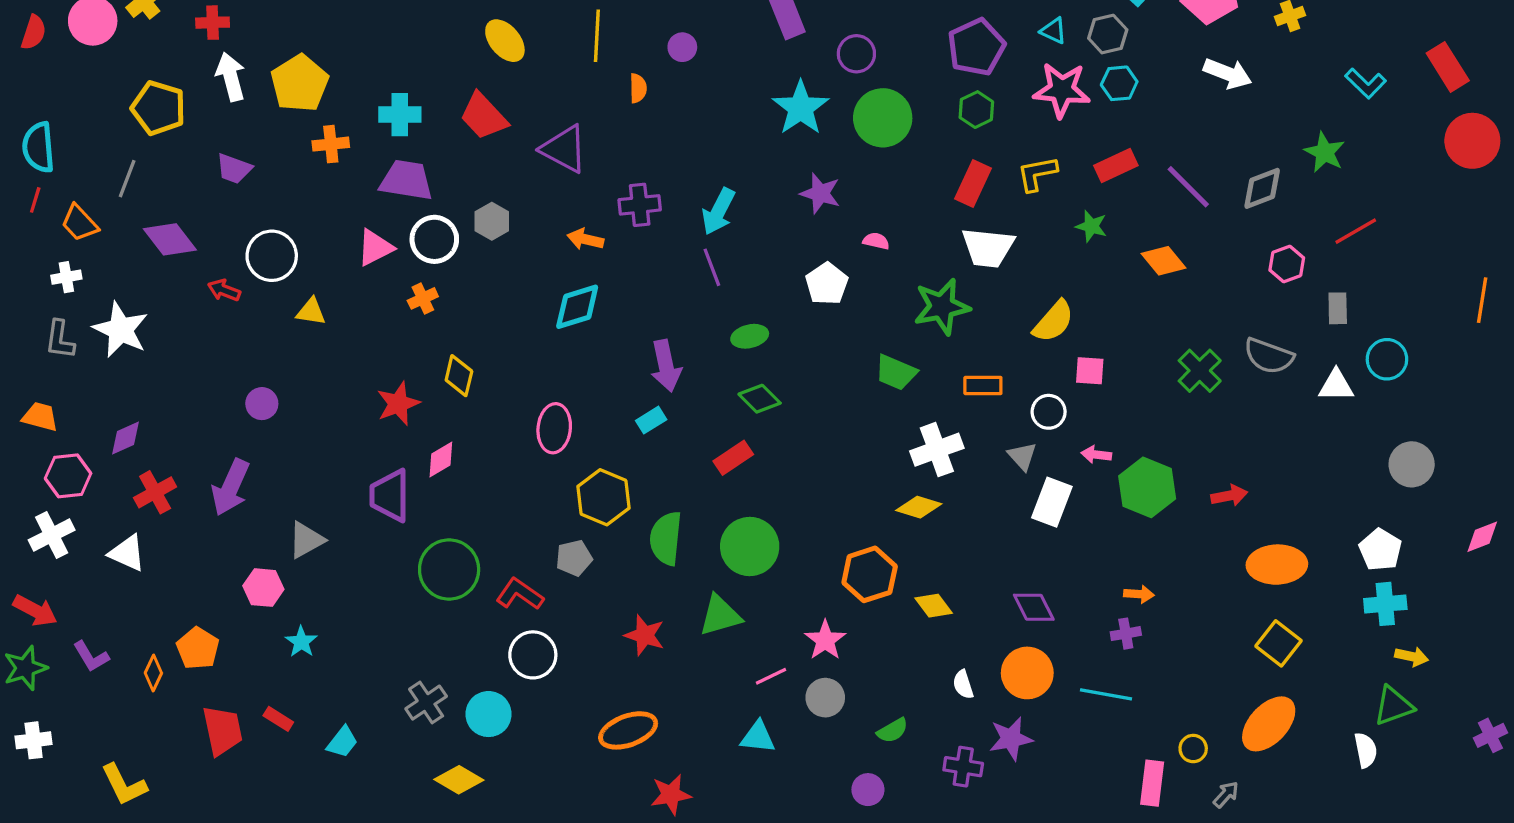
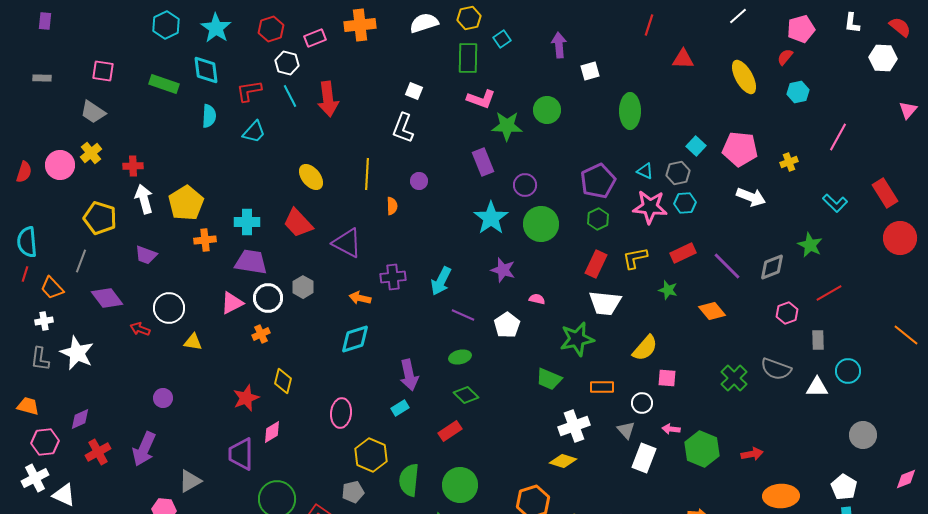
purple line: (712, 267) -> (463, 315), moved, turned -45
orange line: (1482, 300) -> (906, 335), turned -60
white triangle: (127, 553) -> (64, 495), moved

